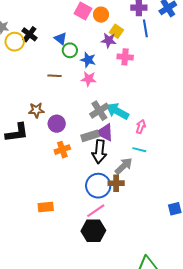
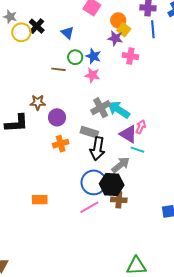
orange circle: (101, 15) -> (118, 20), moved
green circle: (70, 50) -> (75, 57), moved
purple triangle: (105, 132) -> (128, 134), moved
gray rectangle: (90, 136) -> (89, 132), turned 30
brown cross: (116, 183) -> (119, 200), moved
black hexagon: (93, 231) -> (112, 184), moved

